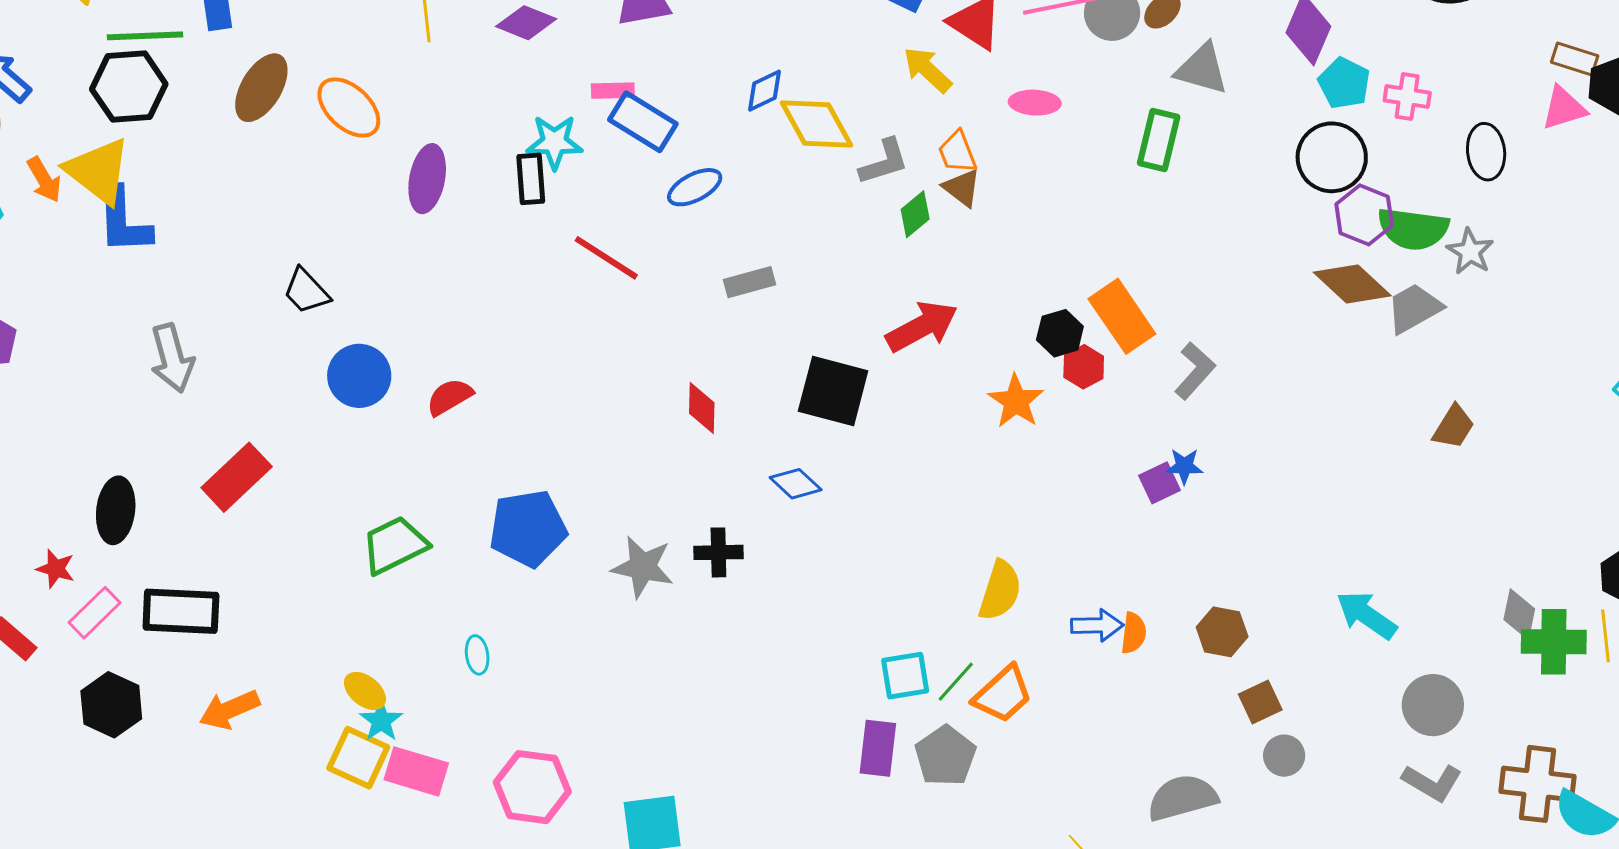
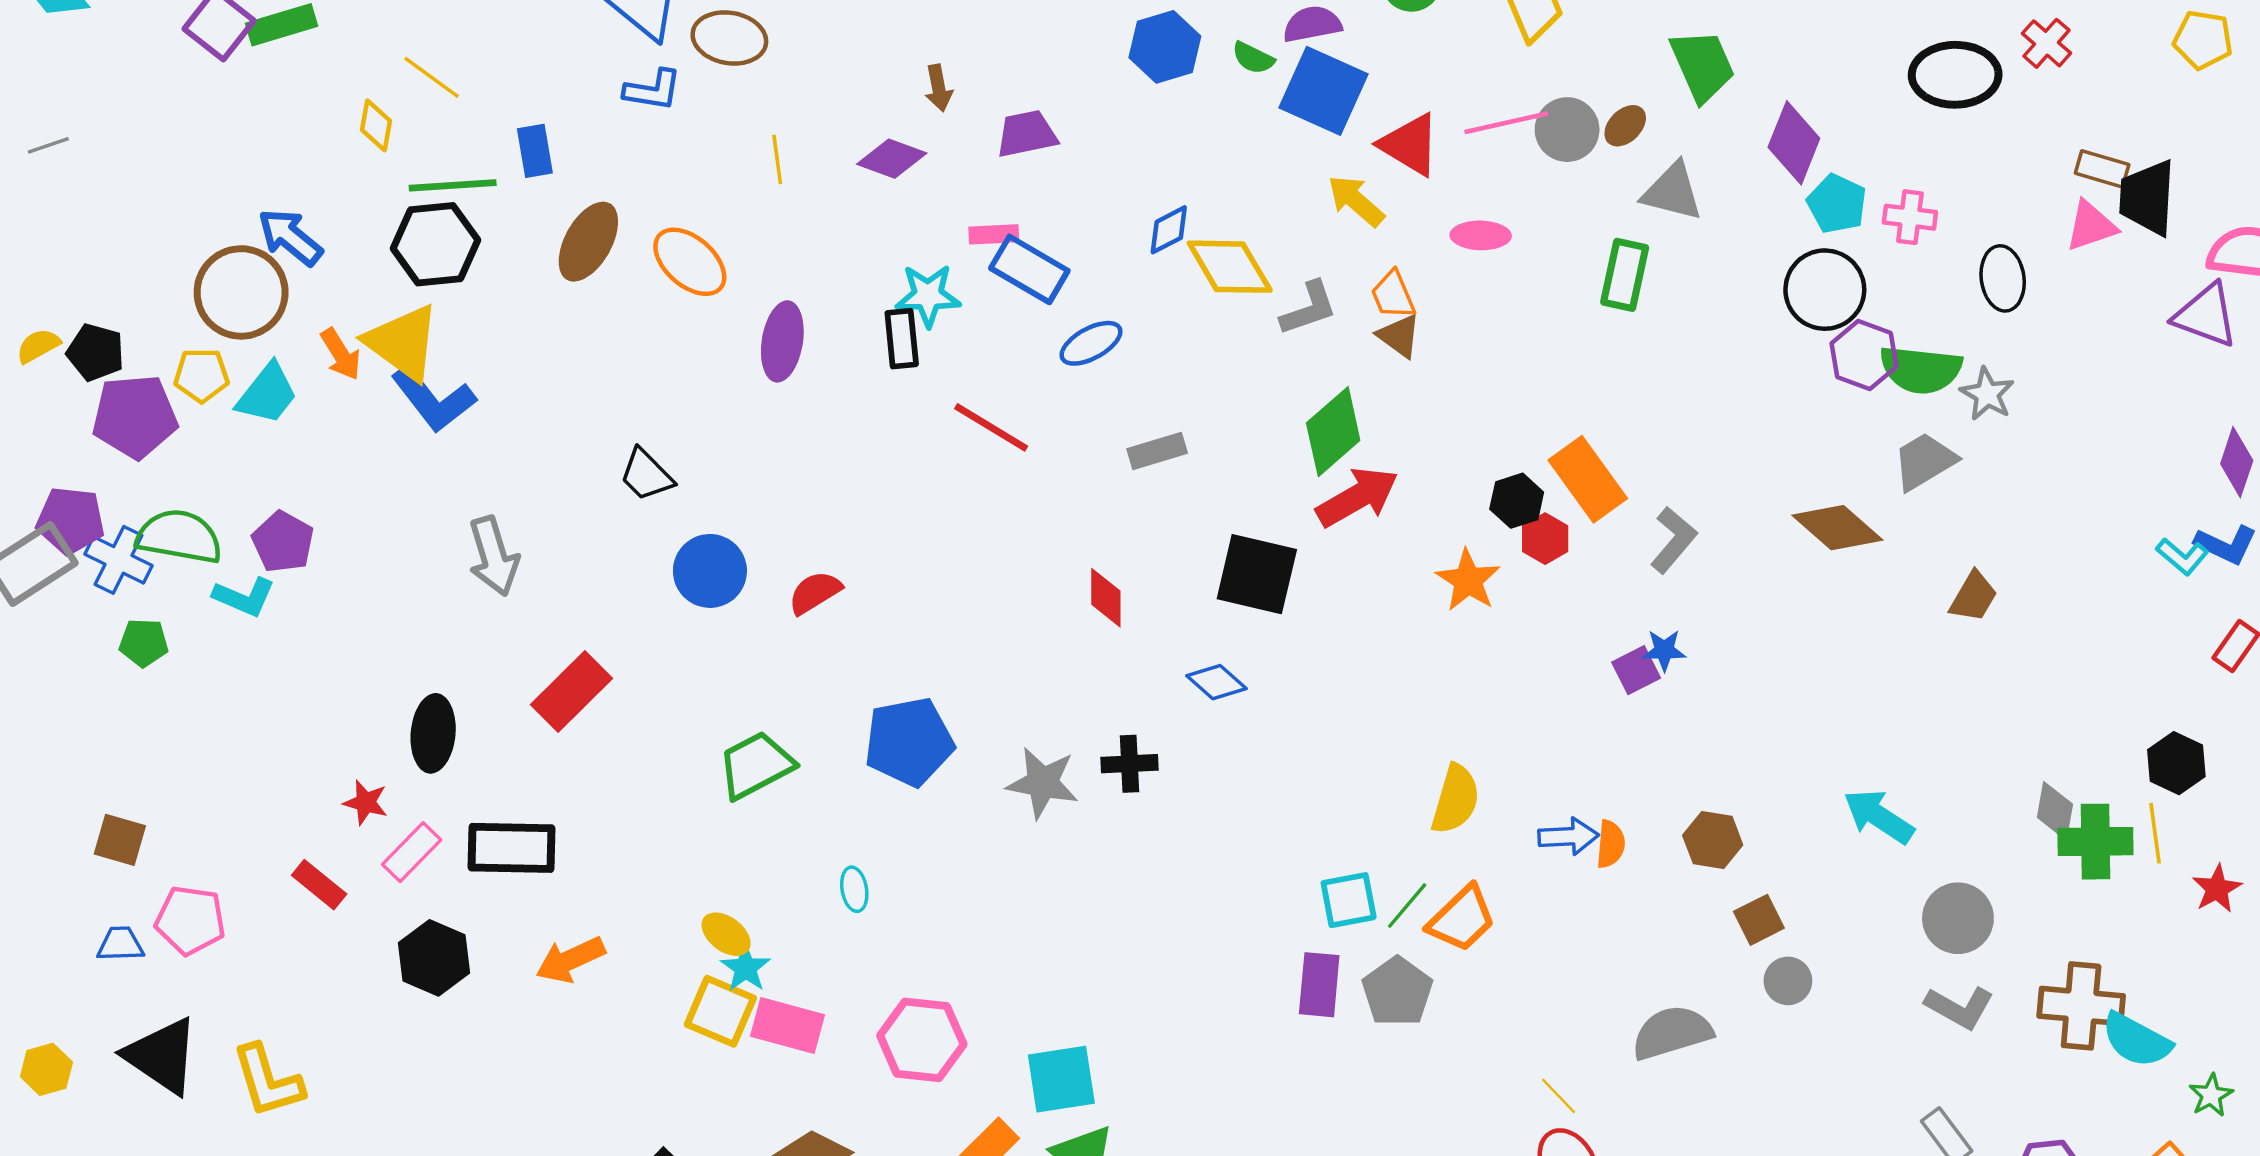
green diamond: (915, 214) -> (1333, 432), moved, size x1.6
blue L-shape: (123, 221) -> (433, 399), turned -34
brown diamond: (1352, 284) -> (1837, 528), moved

